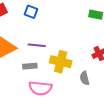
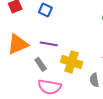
gray rectangle: (30, 66) -> (41, 64), turned 56

